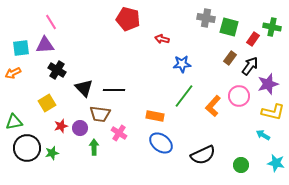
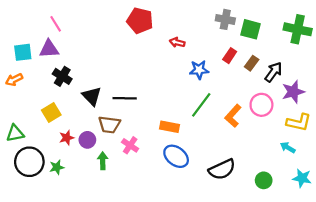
green cross: (272, 27) -> (298, 29), size x1.4
red rectangle: (253, 39) -> (230, 56), moved

